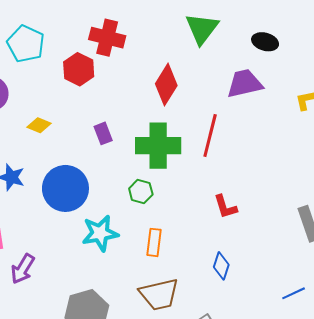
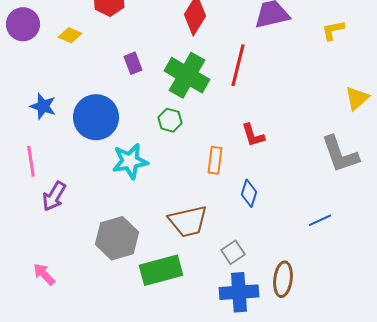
yellow diamond: (39, 125) -> (70, 35), moved
green cross: (158, 146) -> (187, 75), turned 30
orange rectangle: (154, 242) -> (215, 160), moved

